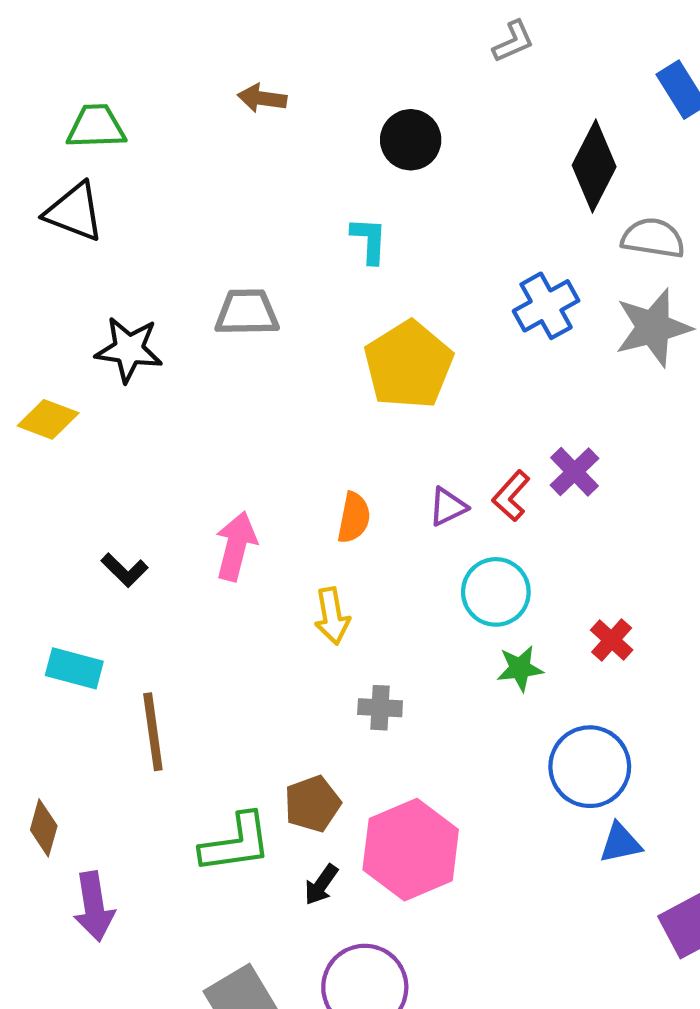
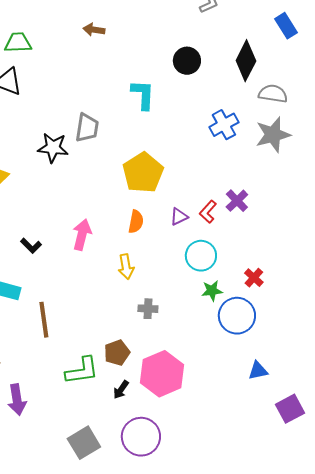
black circle: (411, 140) -> (187, 61), moved
cyan L-shape: (369, 240) -> (143, 95), size x1.4
gray trapezoid: (247, 312) -> (87, 128), turned 100
black star: (129, 349) -> (53, 148), moved
yellow pentagon: (408, 365) -> (143, 173), moved
blue circle: (590, 767) -> (237, 316), moved

